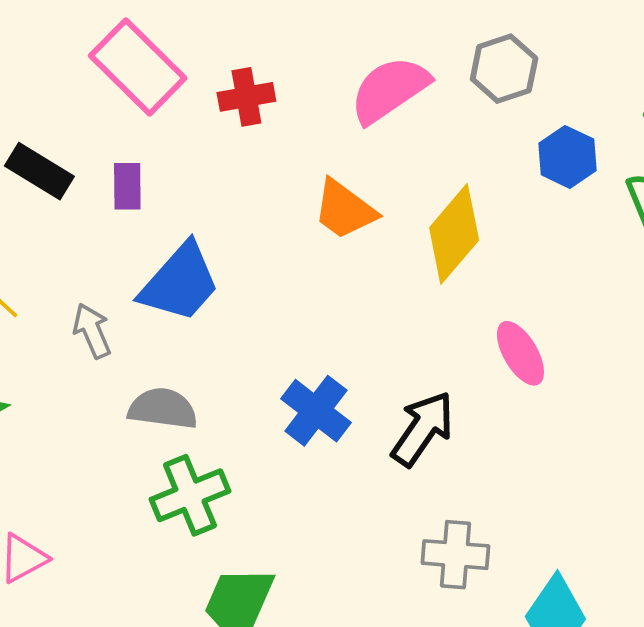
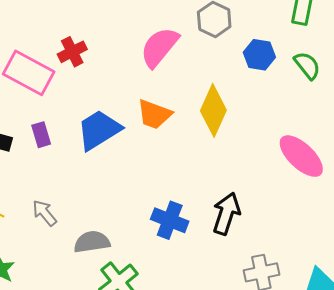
red cross: (246, 97) -> (72, 52), moved
blue trapezoid: (180, 283) -> (99, 130), moved, turned -147
pink ellipse: (520, 353) -> (301, 156), moved, size x1.4

